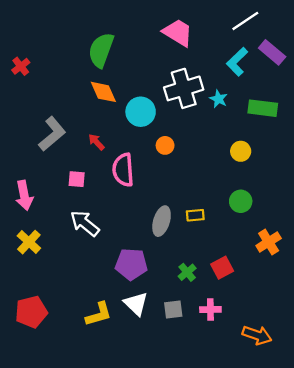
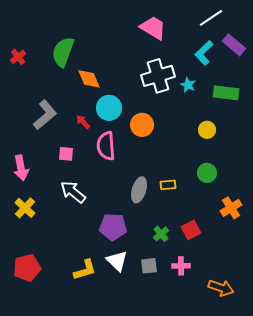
green semicircle: (101, 50) -> (63, 52), moved
cyan circle: (141, 112) -> (109, 108), moved
orange circle: (165, 145) -> (142, 125), size x1.5

